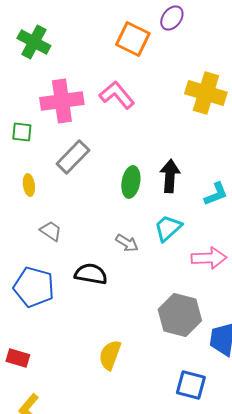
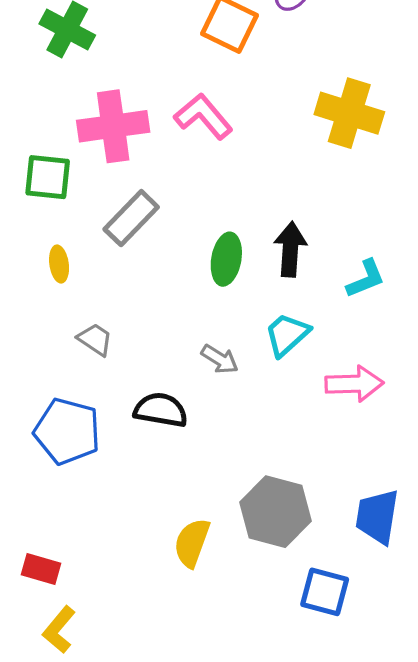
green square: (22, 132) -> (48, 177), size x1.4
gray hexagon: (180, 315) -> (275, 512), moved
red rectangle: (18, 358) -> (41, 569), moved

